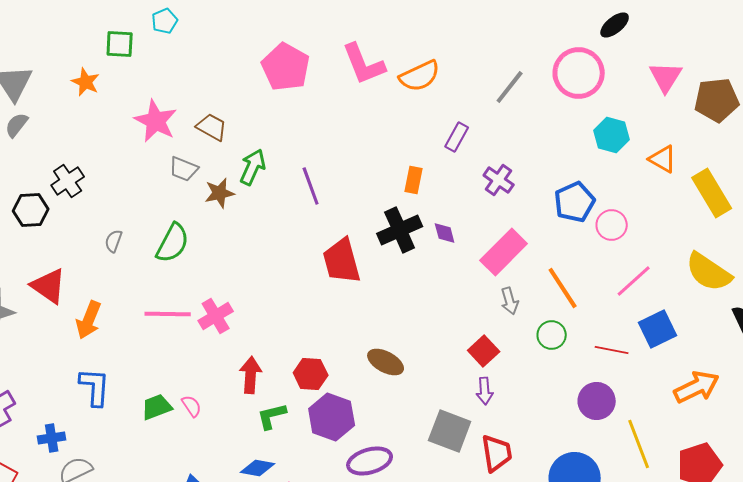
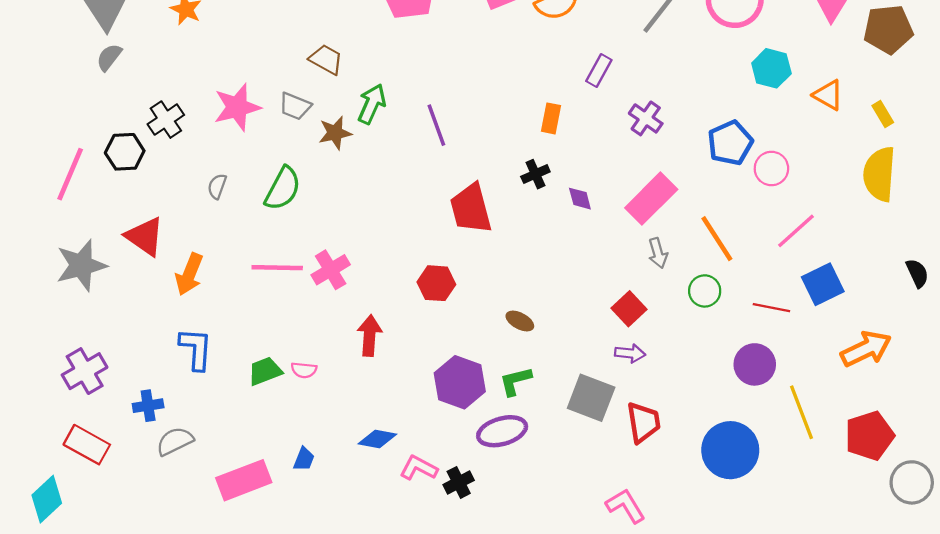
pink star: (156, 121) -> (237, 107), moved, turned 30
yellow rectangle: (712, 193) -> (883, 114), moved, size x0.5
black cross: (400, 230) -> (535, 174), size x0.6
purple diamond: (445, 233) -> (580, 199), moved
yellow semicircle: (709, 272) -> (879, 174), moved, turned 60
brown ellipse: (386, 362) -> (520, 321), size x0.7
red hexagon: (311, 374) -> (436, 283), moved
purple arrow: (485, 391) -> (630, 353), turned -80
pink semicircle: (192, 406) -> (304, 370), turned 130
green L-shape: (272, 416) -> (515, 381), moved

